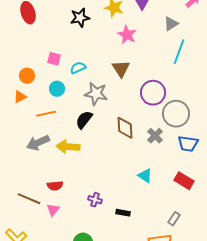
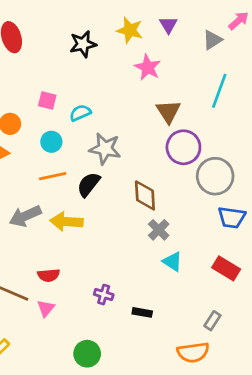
gray triangle: (171, 24) -> (212, 40), moved
brown triangle: (121, 69) -> (168, 111), moved
orange line: (46, 114) -> (53, 176), moved
gray cross: (155, 136) -> (159, 230), moved

